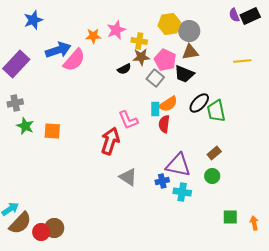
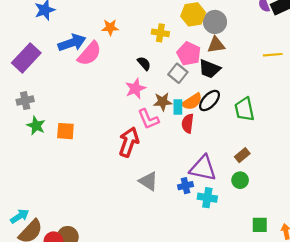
pink star: (116, 30) -> (135, 89), moved
brown star: (141, 57) -> (163, 102), moved
black semicircle: (124, 69) -> (144, 63), turned -104
black ellipse: (199, 103) -> (210, 101), moved

